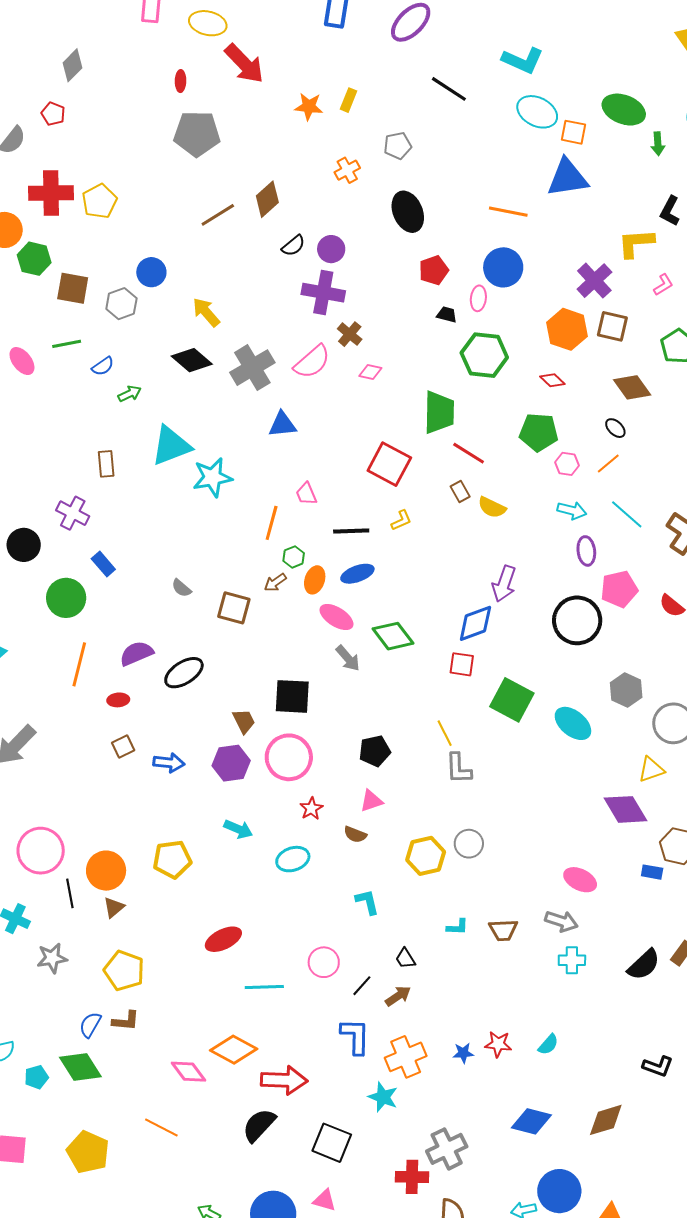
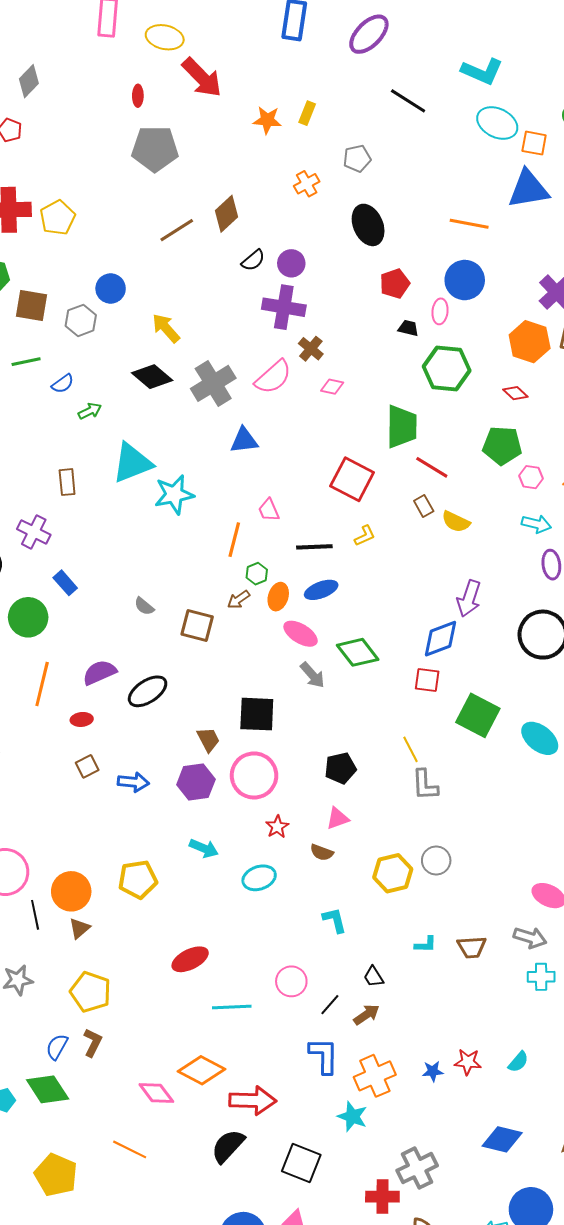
brown L-shape: (126, 1021) -> (93, 1043), turned -68

